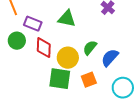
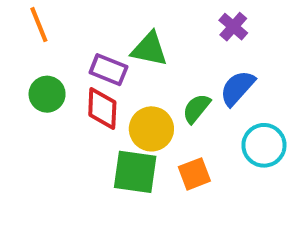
purple rectangle: (33, 24) -> (108, 70), moved
blue semicircle: (110, 58) -> (237, 88), moved
cyan circle: (123, 88) -> (264, 145), moved

